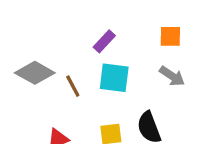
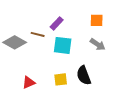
brown line: (73, 86) -> (38, 34), moved, turned -48

